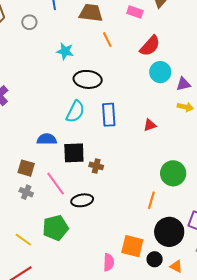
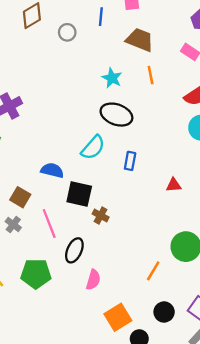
cyan star: (65, 51) -> (112, 78), moved
blue rectangle: (109, 115) -> (130, 161), size x0.7
black ellipse: (82, 200) -> (74, 250), turned -70
black circle: (169, 232) -> (164, 312), size x0.6
orange square: (132, 246) -> (118, 317), turned 30
pink semicircle: (109, 262) -> (93, 280), moved

